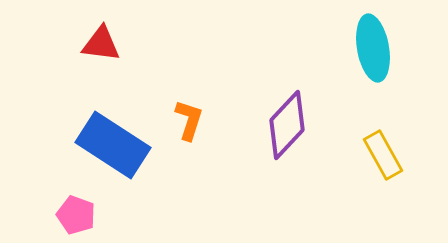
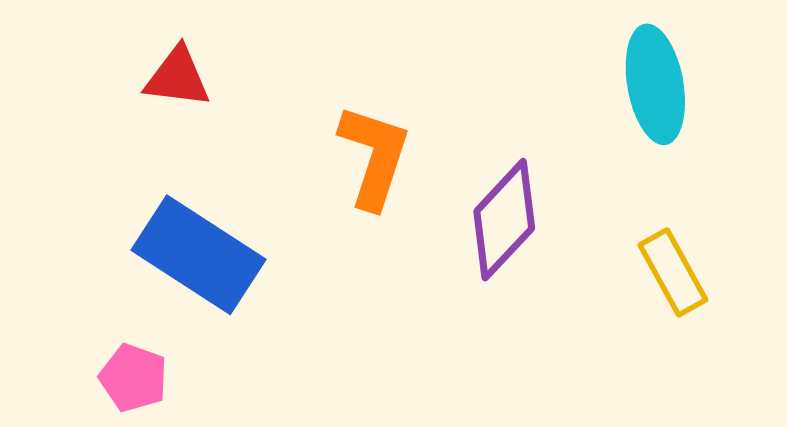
orange L-shape: (189, 120) -> (374, 156), moved, size x1.5

